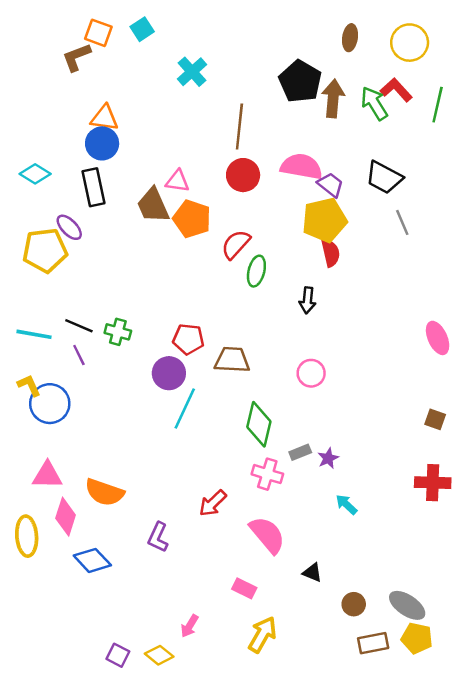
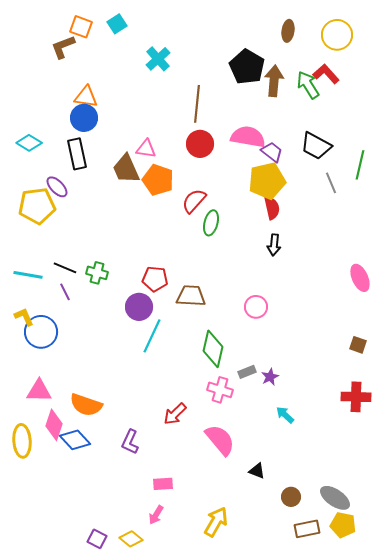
green line: (438, 105) -> (360, 165), moved
black arrow: (307, 300) -> (274, 245), moved
blue diamond: (92, 560) -> (75, 440), moved
pink rectangle: (244, 588) -> (163, 484), moved, turned -30

